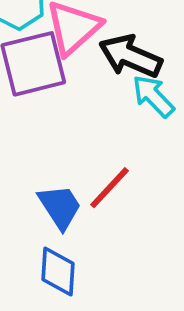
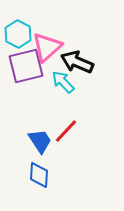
cyan arrow: (153, 96) -> (63, 82), moved

